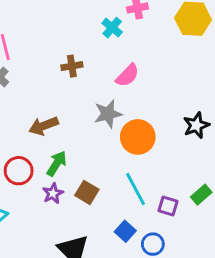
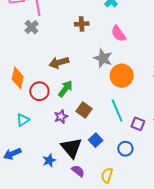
pink semicircle: (127, 75) -> (118, 34), turned 96
gray star: (108, 114) -> (103, 58), turned 30
purple star: (53, 193) -> (61, 117), moved
blue square: (125, 231) -> (96, 140), moved

